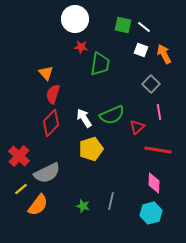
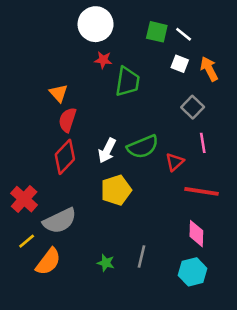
white arrow: (84, 118) -> (107, 151), turned -120

